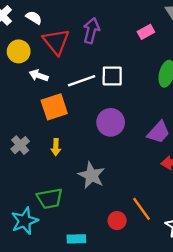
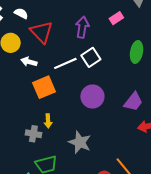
purple arrow: (91, 31) -> (82, 27), moved
white square: (112, 76) -> (91, 57), turned -30
gray cross: (20, 145) -> (33, 134), moved, turned -35

